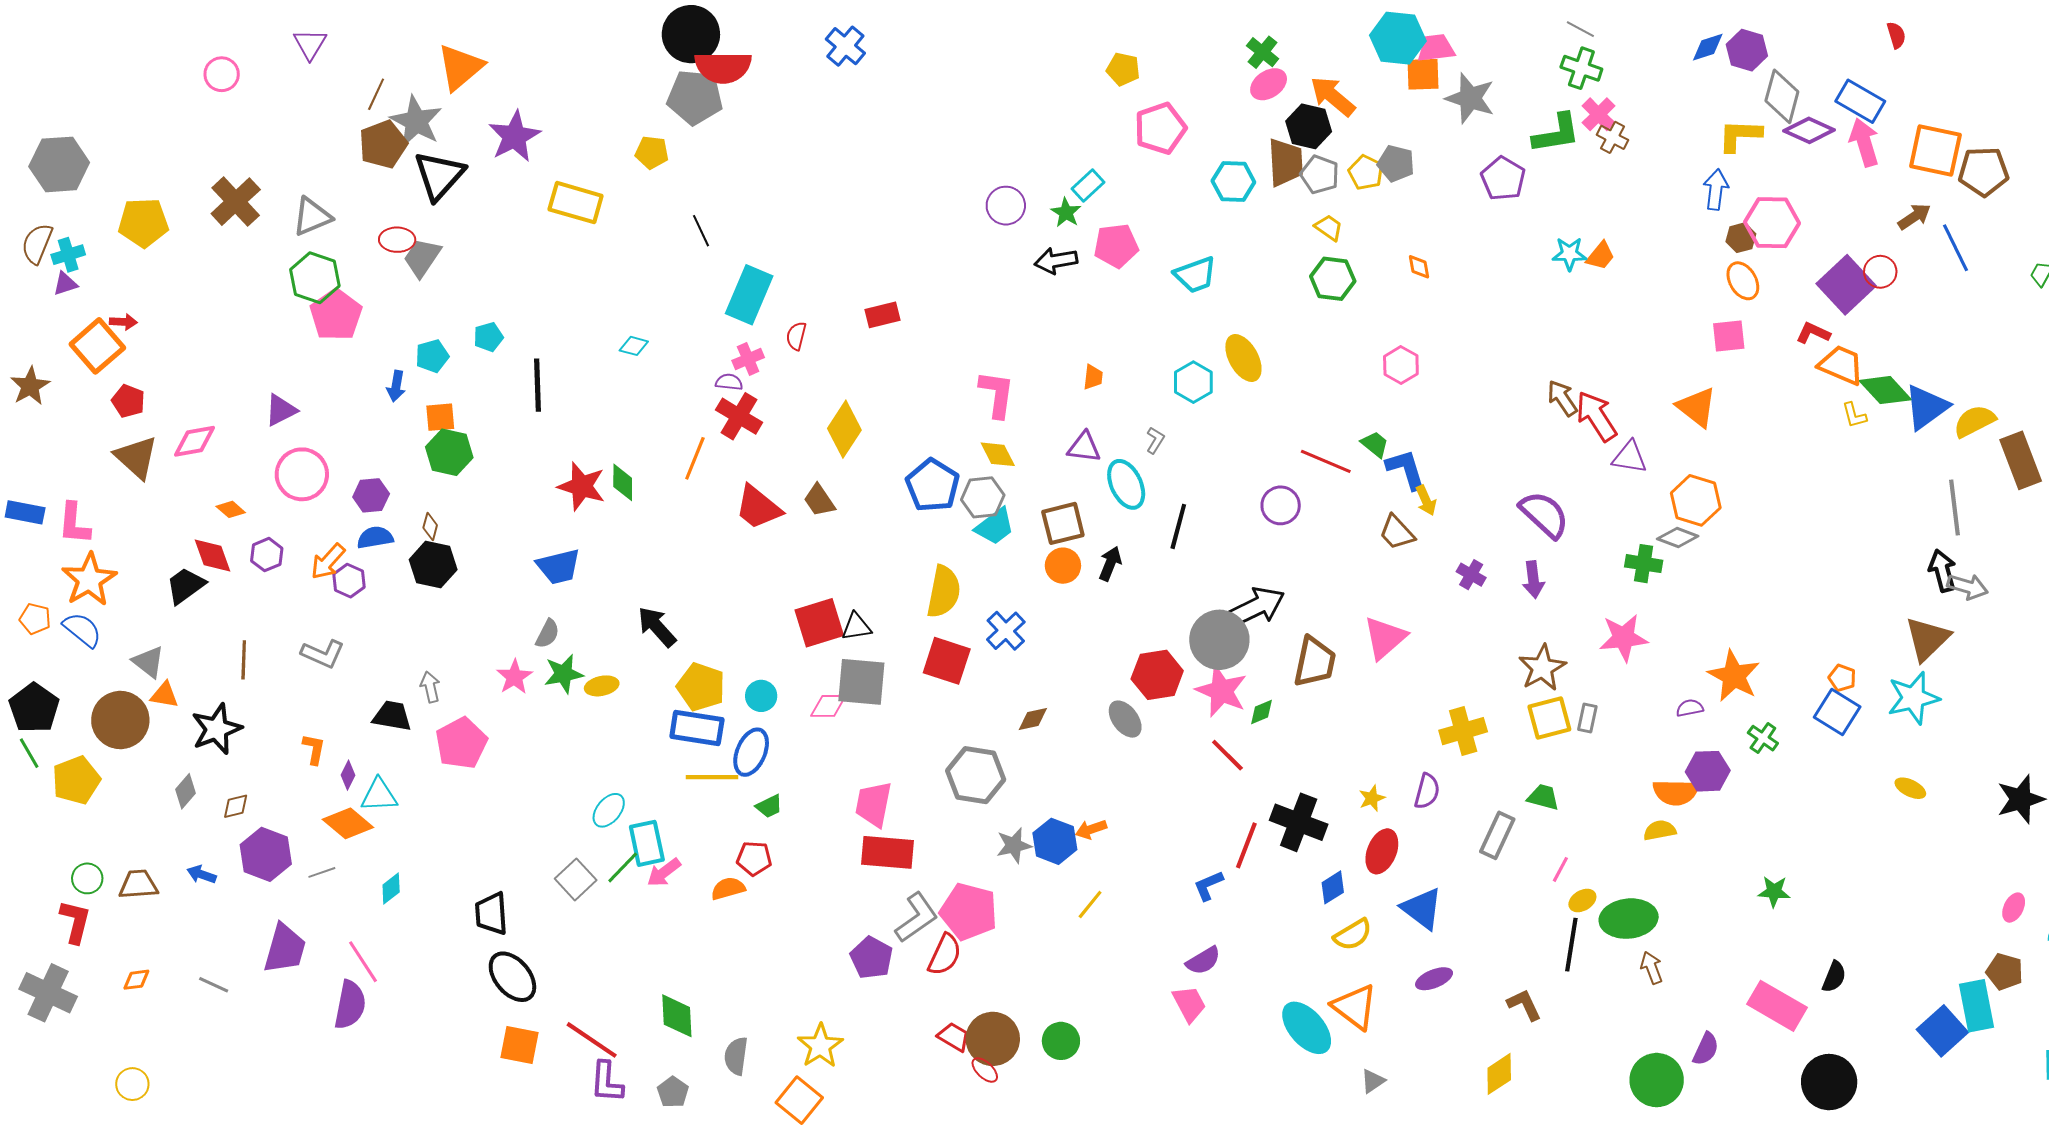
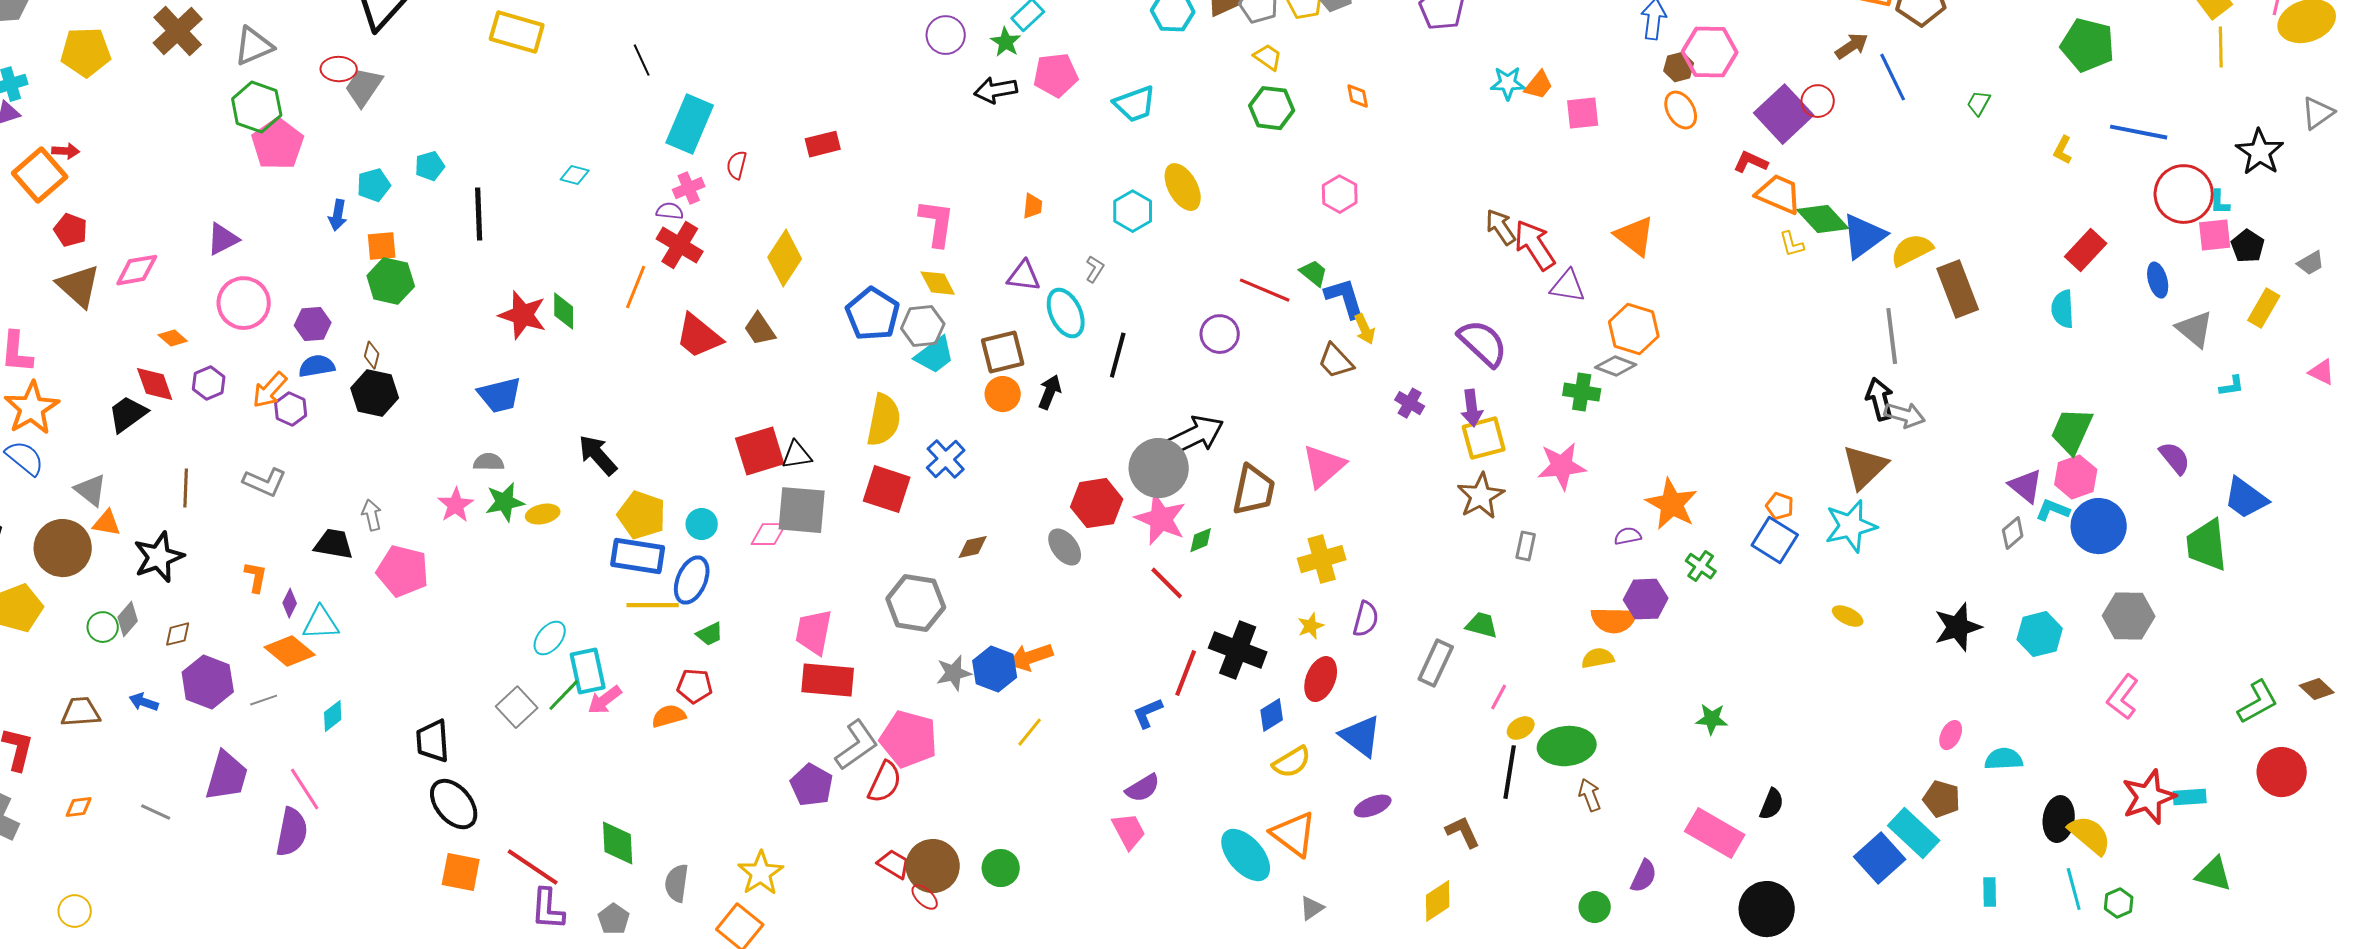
pink square: (1729, 336) -> (1583, 113), moved
gray semicircle: (548, 634) -> (489, 462), turned -116
yellow square: (1549, 718) -> (1484, 438), moved
yellow cross: (1463, 731) -> (1322, 559), moved
pink pentagon: (461, 743) -> (403, 571), turned -30
orange arrow: (1091, 829) -> (1031, 657), size x1.4
green circle: (87, 878) -> (103, 627), moved
cyan rectangle: (1977, 1006) -> (1914, 833), turned -36
green circle: (1657, 1080) -> (1595, 907), size x0.6

